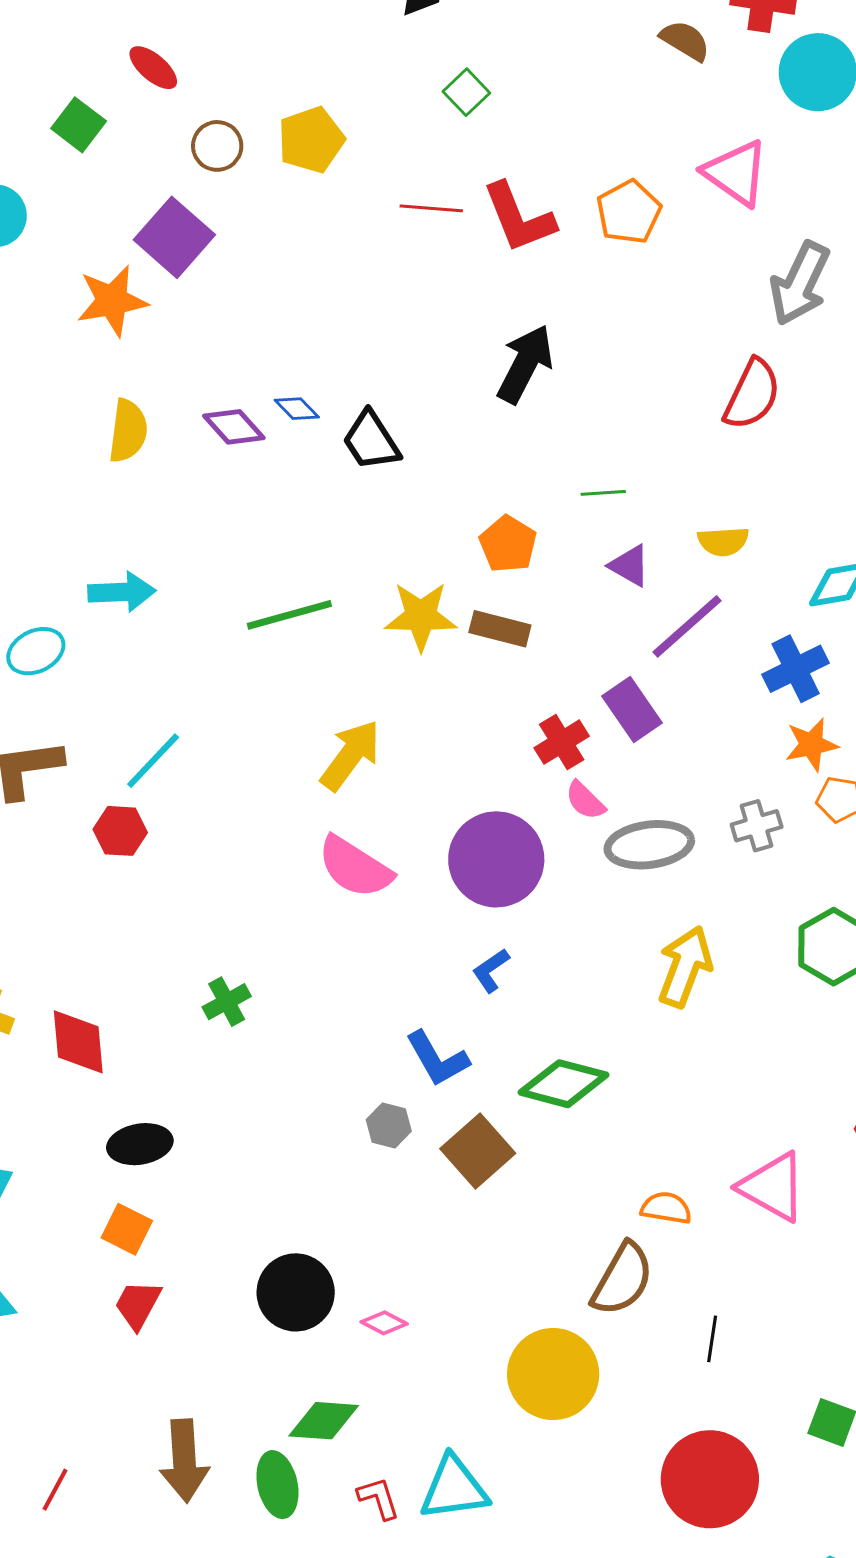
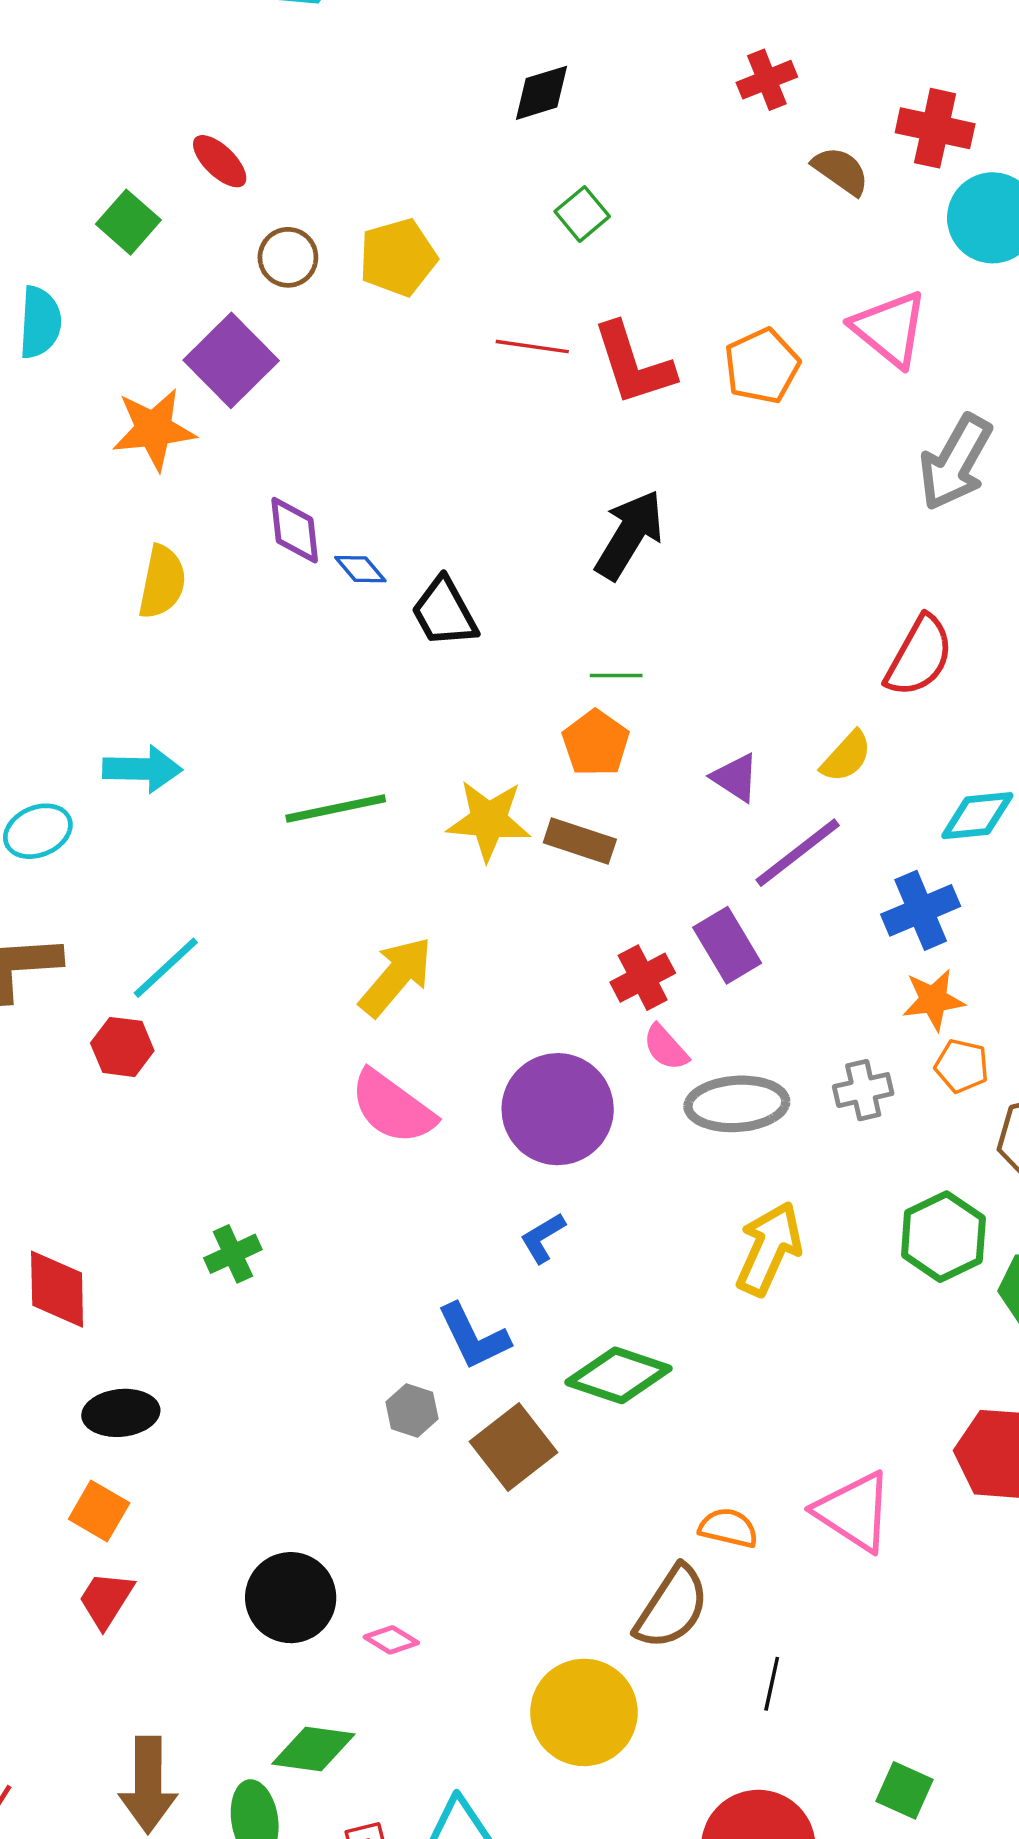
red semicircle: (752, 394) -> (919, 656), moved
purple diamond: (234, 427) -> (295, 530), moved, turned 32
green line: (603, 493) -> (616, 676), moved
yellow semicircle: (723, 541) -> (846, 757), turned -48

